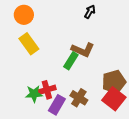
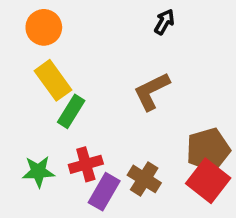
brown L-shape: (83, 50) -> (152, 91), turned 130
green rectangle: (71, 61) -> (71, 111), moved
green star: (34, 94) -> (38, 172), moved

